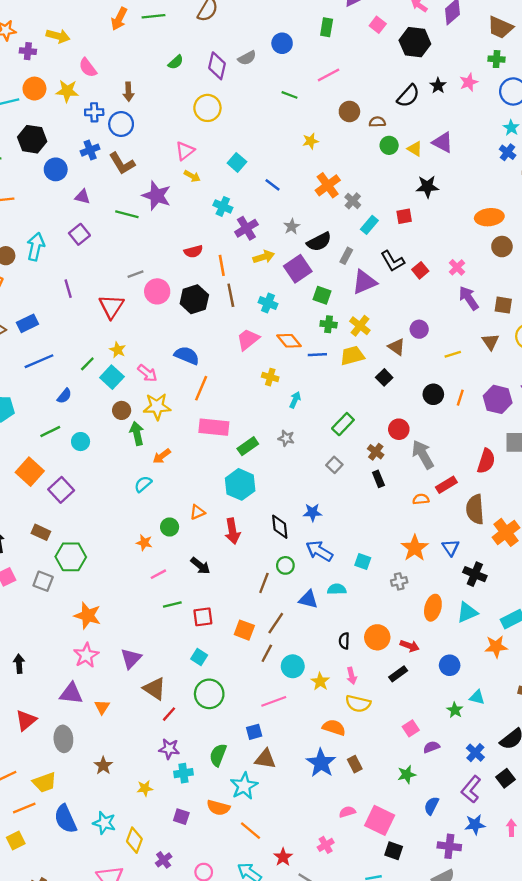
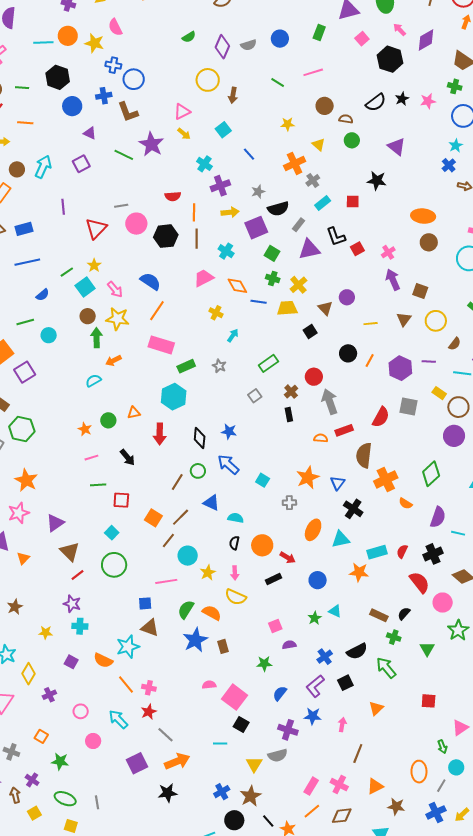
brown arrow: (128, 92) -> (233, 95), moved
yellow triangle: (415, 149) -> (319, 145), moved
cyan semicircle: (337, 589) -> (236, 518), moved
green semicircle: (218, 755) -> (186, 610), moved
pink cross: (326, 845) -> (149, 688), moved, turned 32

